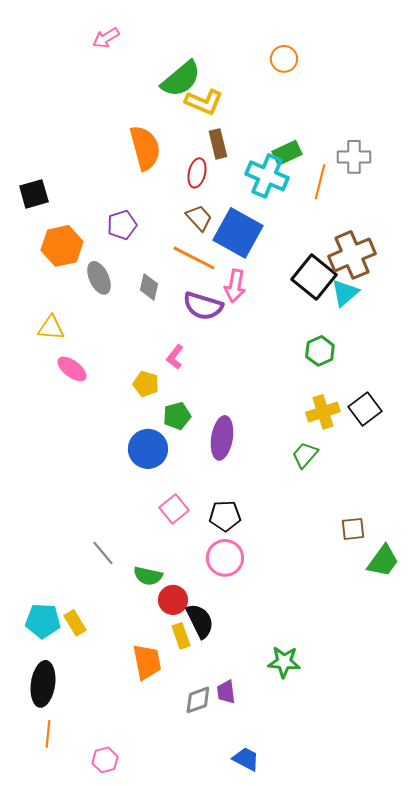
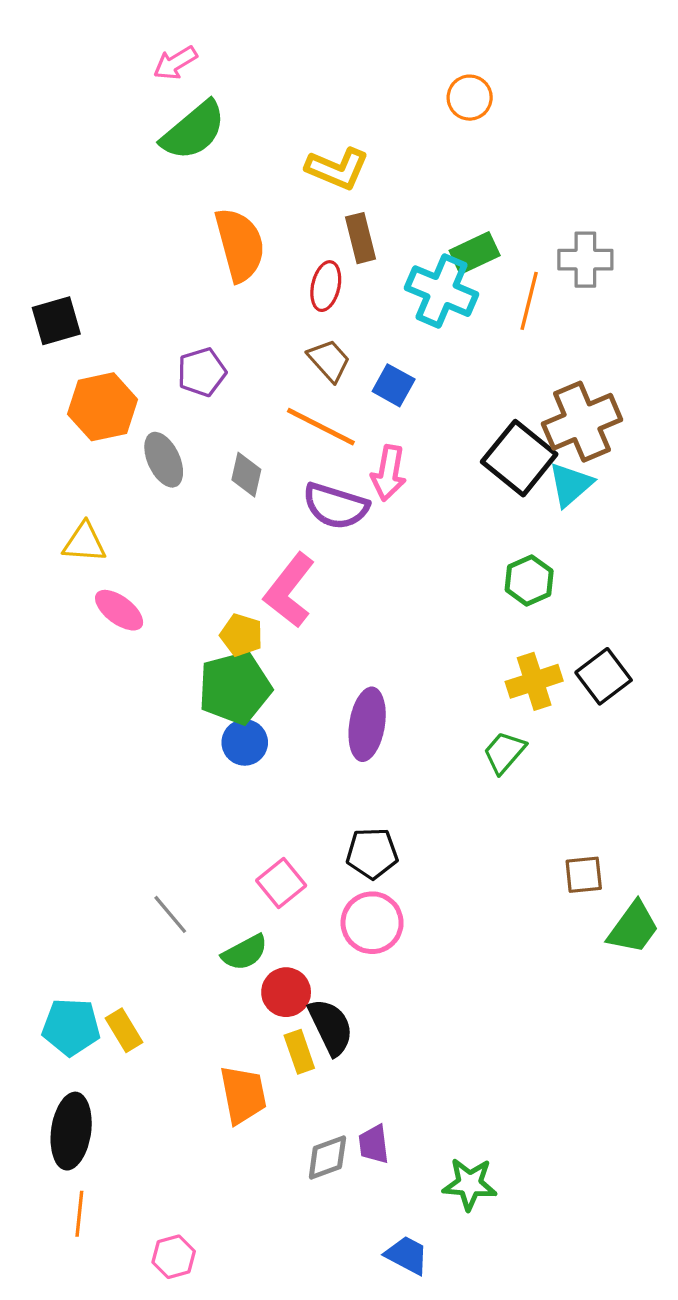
green semicircle: (181, 79) -> (193, 131), moved
blue square: (238, 233) -> (394, 385), size x0.5
pink L-shape: (175, 357) -> (289, 590), size x1.8
green pentagon: (177, 416) -> (235, 688), moved, size x1.6
blue circle: (148, 449) -> (245, 742), size x0.7
pink square: (174, 509) -> (281, 883), moved
green semicircle: (148, 576) -> (245, 952), turned -40
green star: (284, 662) -> (470, 1184), moved

